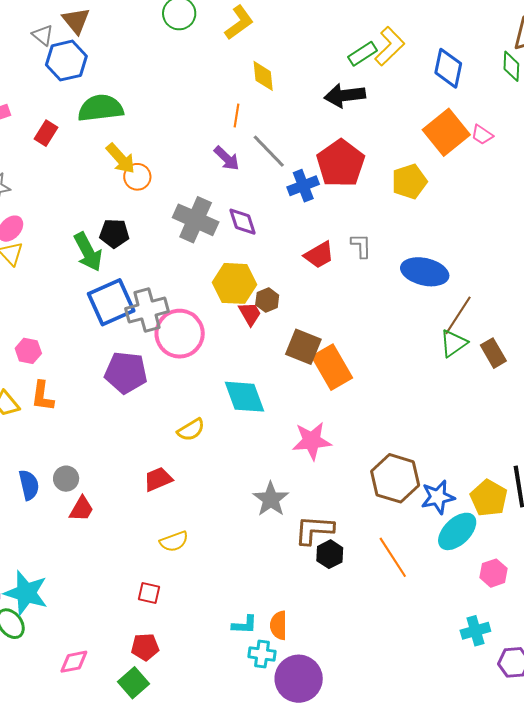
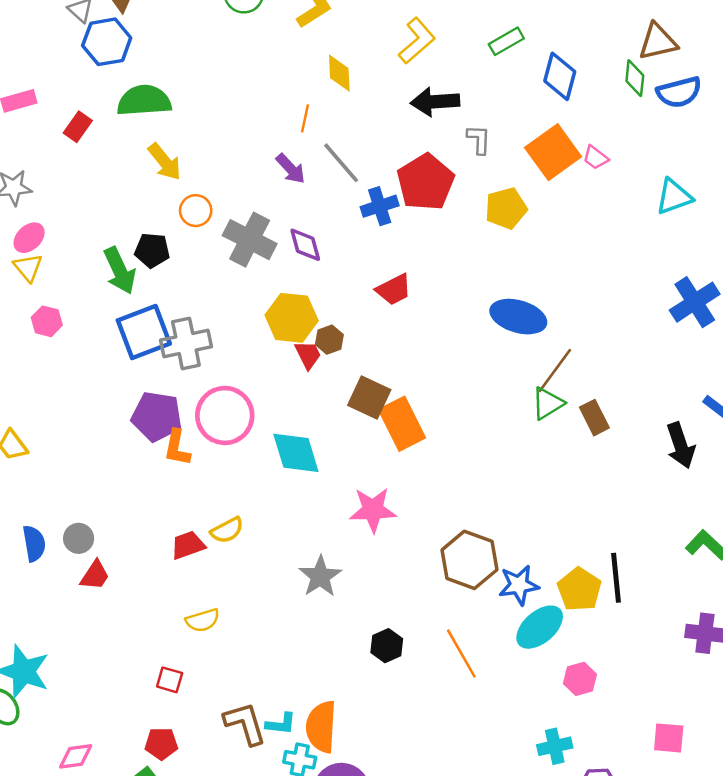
yellow L-shape: (390, 46) -> (417, 41), moved
green rectangle: (363, 54) -> (506, 41), moved
orange circle: (137, 177) -> (196, 211), moved
gray L-shape: (361, 246) -> (479, 140), moved
pink circle: (180, 334) -> (225, 415), moved
pink hexagon: (28, 351) -> (47, 321), moved
orange L-shape: (42, 396) -> (177, 448), moved
yellow semicircle: (191, 430) -> (227, 530), moved
brown L-shape: (314, 530) -> (245, 724), moved, turned 66
orange semicircle: (279, 625) -> (321, 727), size x1.5

